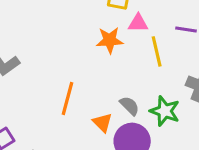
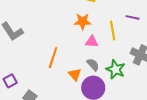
pink triangle: (138, 23) -> (92, 42), moved

